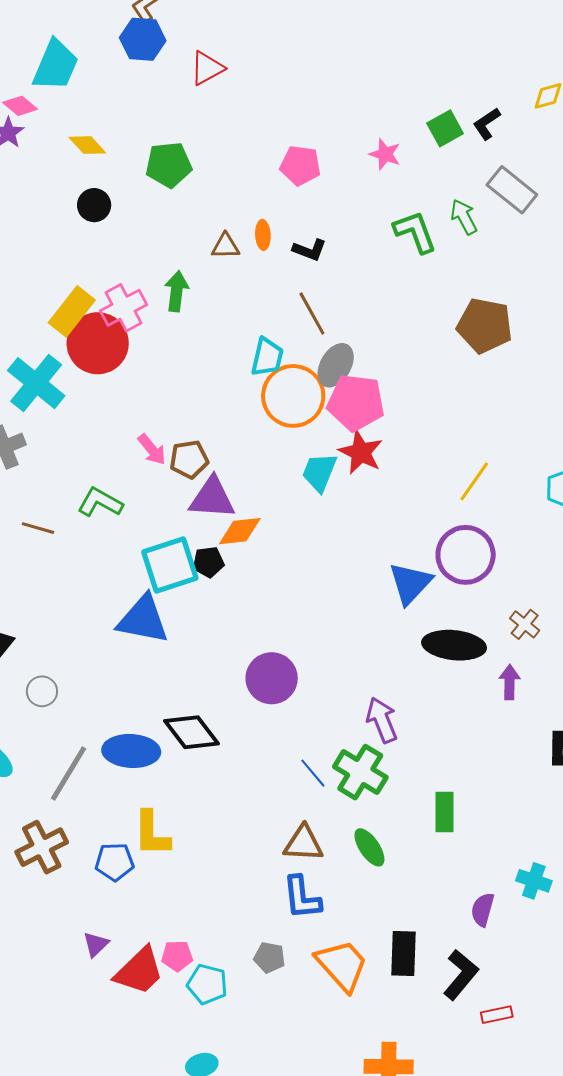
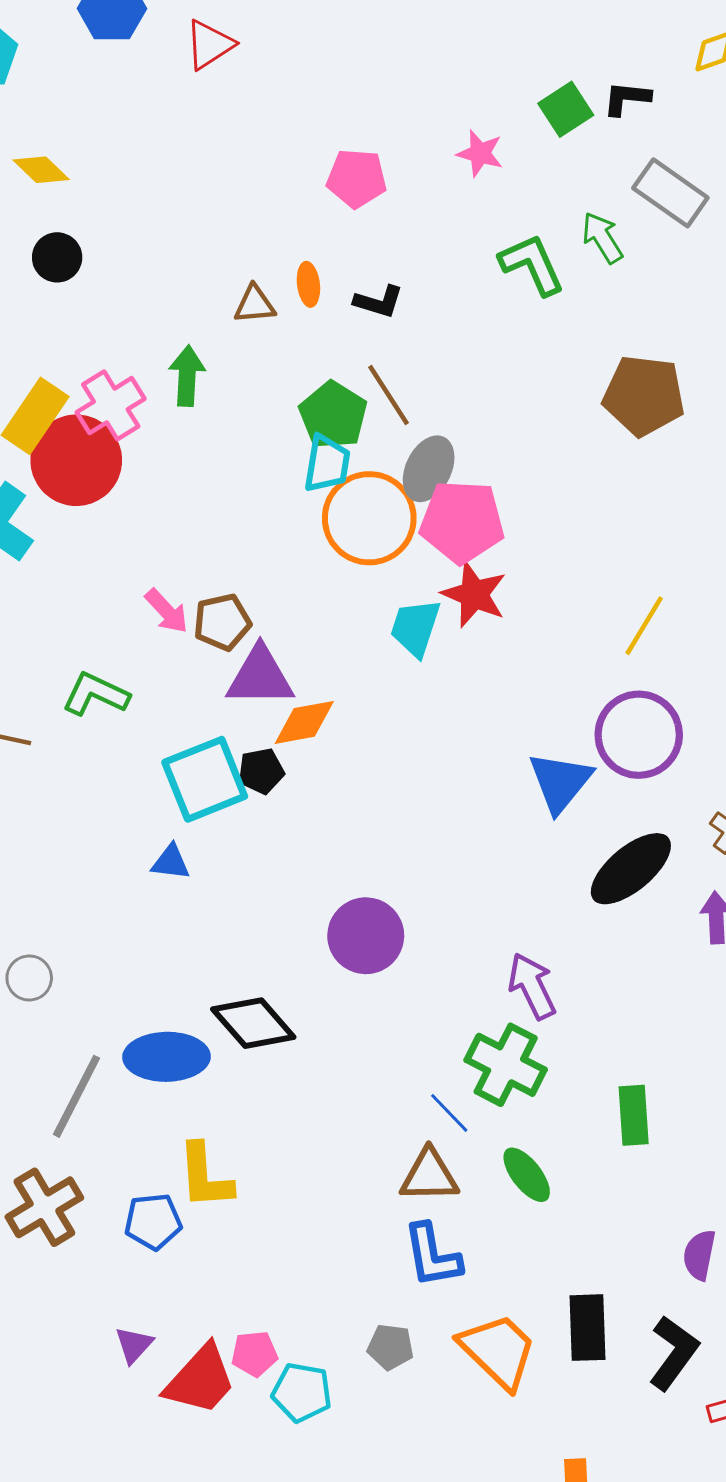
black L-shape: (487, 124) -> (627, 98), turned 44
green pentagon: (169, 165) -> (333, 415), moved, turned -30
blue triangle: (143, 619) -> (171, 862), size x0.5
black ellipse: (454, 645) -> (631, 869), turned -42
blue line: (313, 773) -> (449, 1113), moved

